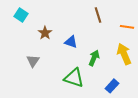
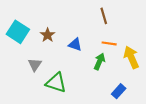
cyan square: (21, 15) -> (18, 32), moved, size x1.5
orange line: (127, 27) -> (109, 43), moved
green triangle: (74, 78) -> (56, 83), moved

